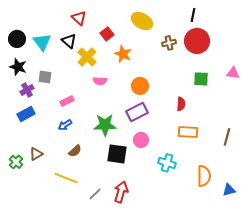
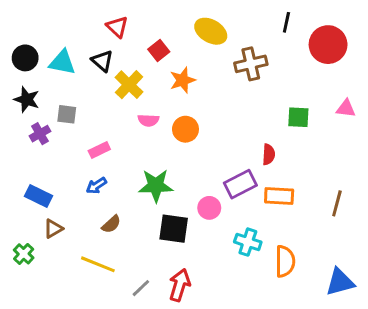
red circle: (197, 41) -> (328, 45), moved
cyan triangle: (42, 42) -> (62, 62), turned -42
brown cross: (169, 43) -> (251, 64), size x1.5
orange star: (123, 54) -> (183, 80), turned 30
orange circle: (140, 86) -> (185, 129), moved
purple rectangle: (137, 112) -> (240, 184), moved
blue rectangle: (26, 114) -> (38, 196), moved, turned 54
green cross: (16, 162) -> (24, 254), moved
orange semicircle: (204, 176) -> (285, 261), moved
blue triangle: (229, 190) -> (340, 282), size x1.5

